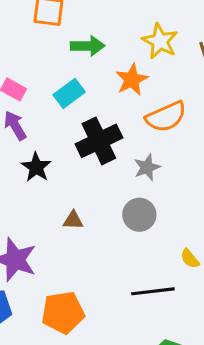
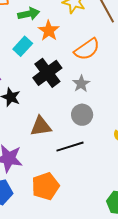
orange star: (132, 80) -> (49, 31), moved
brown triangle: (73, 220) -> (41, 126), size x1.6
black line: (153, 291) -> (70, 147), moved

